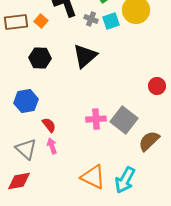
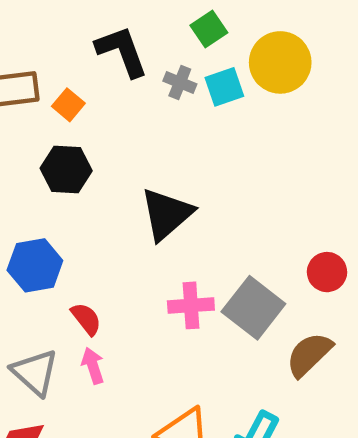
orange square: (41, 21) -> (68, 105), moved
black triangle: (85, 56) -> (166, 214), moved
red circle: (157, 86) -> (327, 272), moved

